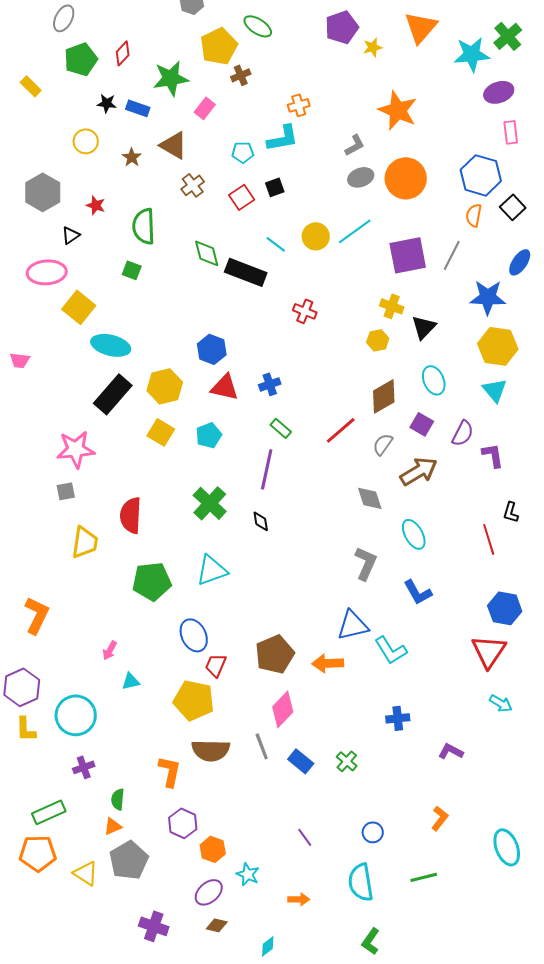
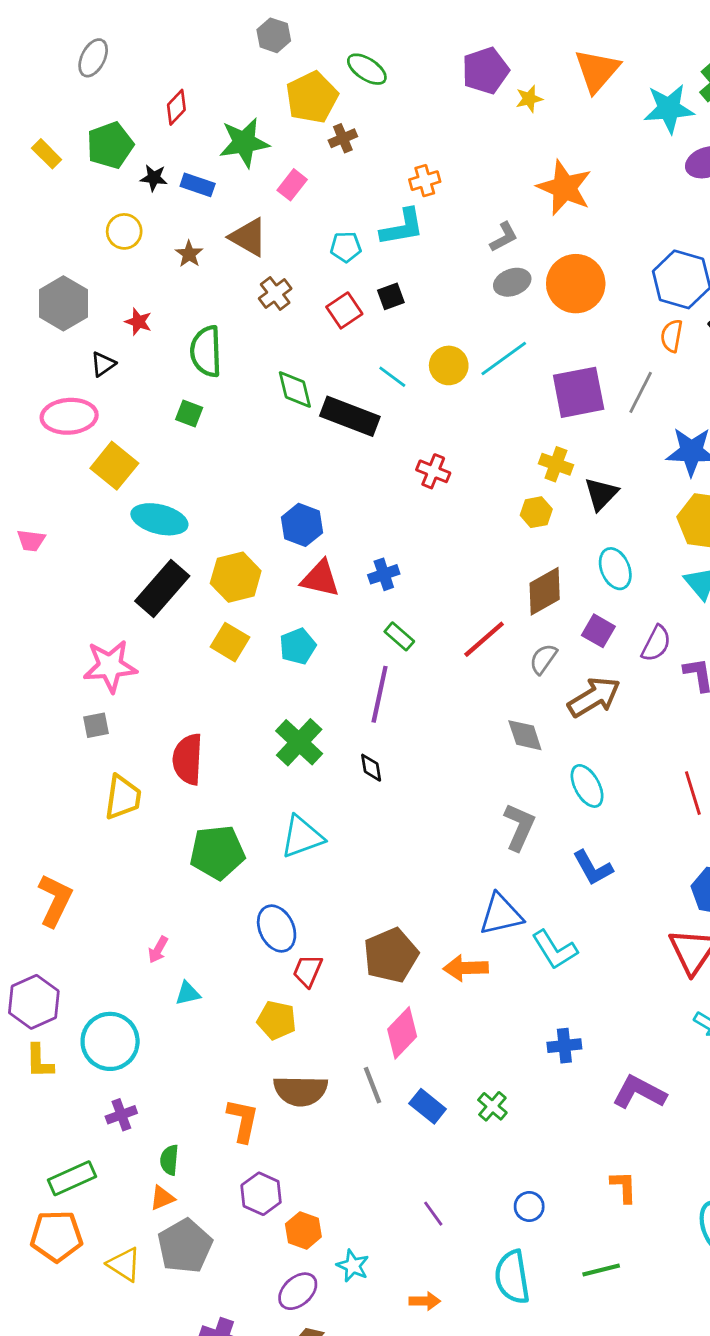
green pentagon: (81, 59) -> (110, 145), moved
yellow pentagon: (194, 700) -> (277, 1020), size x0.7
purple L-shape: (451, 751) -> (639, 1092), size x1.5
orange L-shape: (440, 818) -> (624, 1187), turned -40

